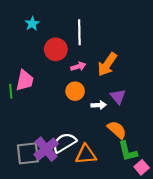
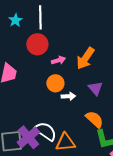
white line: (79, 32) -> (40, 17), moved
white arrow: (99, 105) -> (68, 96), moved
white semicircle: (64, 143) -> (45, 131), turned 65

